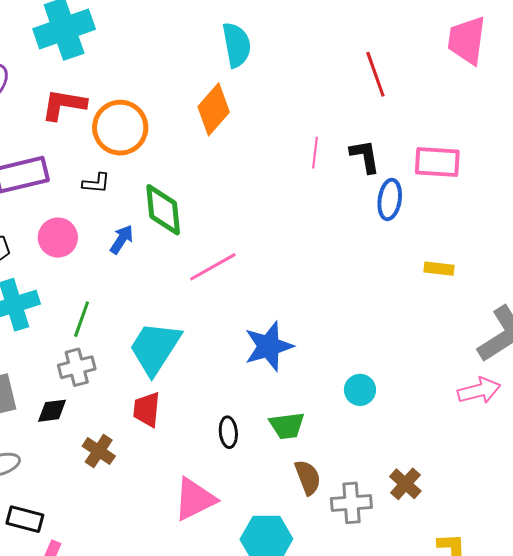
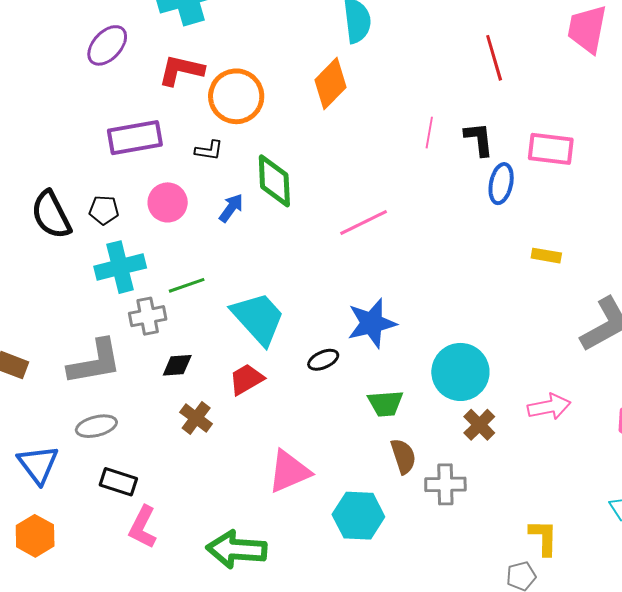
pink line: (213, 267) -> (364, 223), moved
green line: (82, 319) -> (187, 285), turned 48
cyan trapezoid: (155, 348) -> (258, 318), turned 102
gray cross: (77, 367) -> (148, 316), moved
cyan circle: (360, 390) -> (460, 372), size x1.8
pink arrow: (479, 391) -> (549, 407), moved
red trapezoid: (147, 410) -> (246, 379), turned 51
black diamond: (52, 411) -> (177, 365), moved
black ellipse: (228, 432) -> (323, 360), moved, turned 68
brown cross: (405, 484) -> (479, 425), moved

